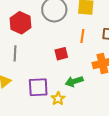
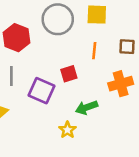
purple square: (38, 87) -> (42, 91), moved, turned 30

